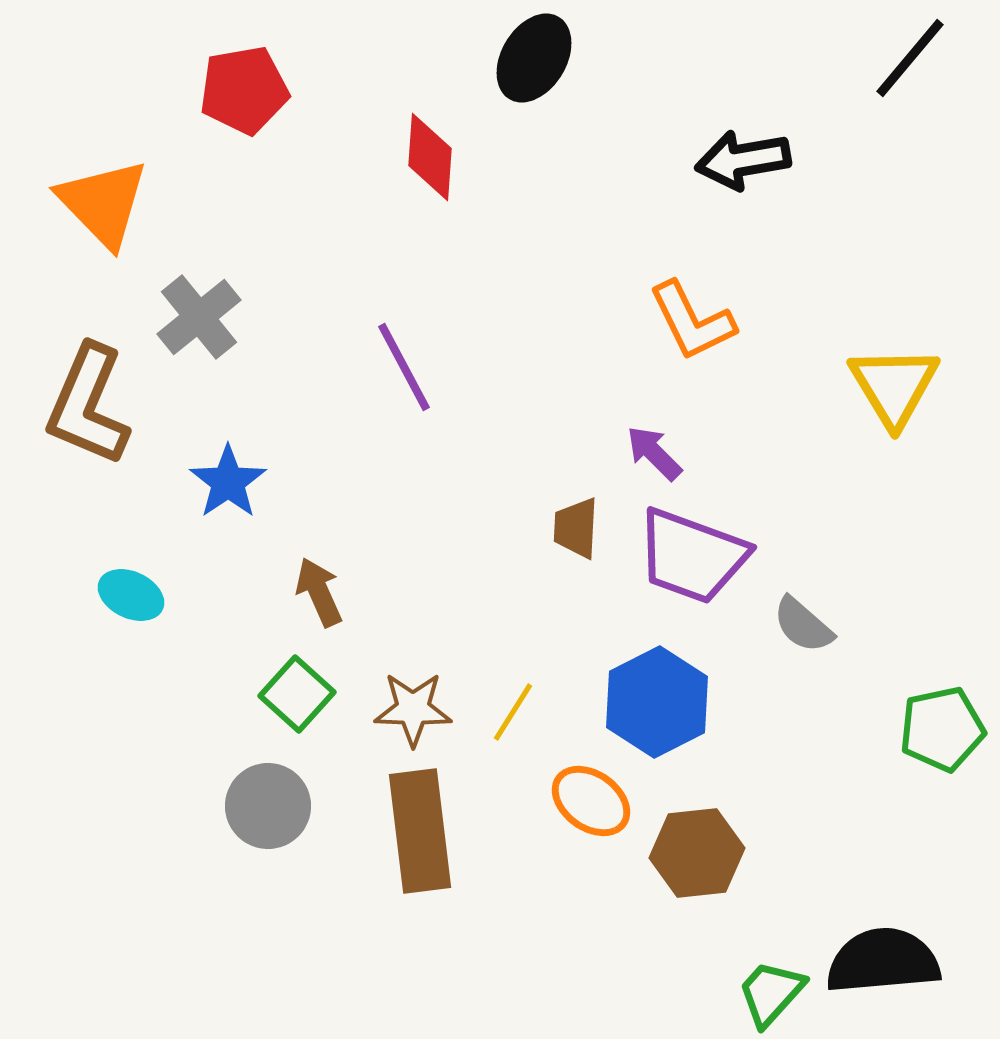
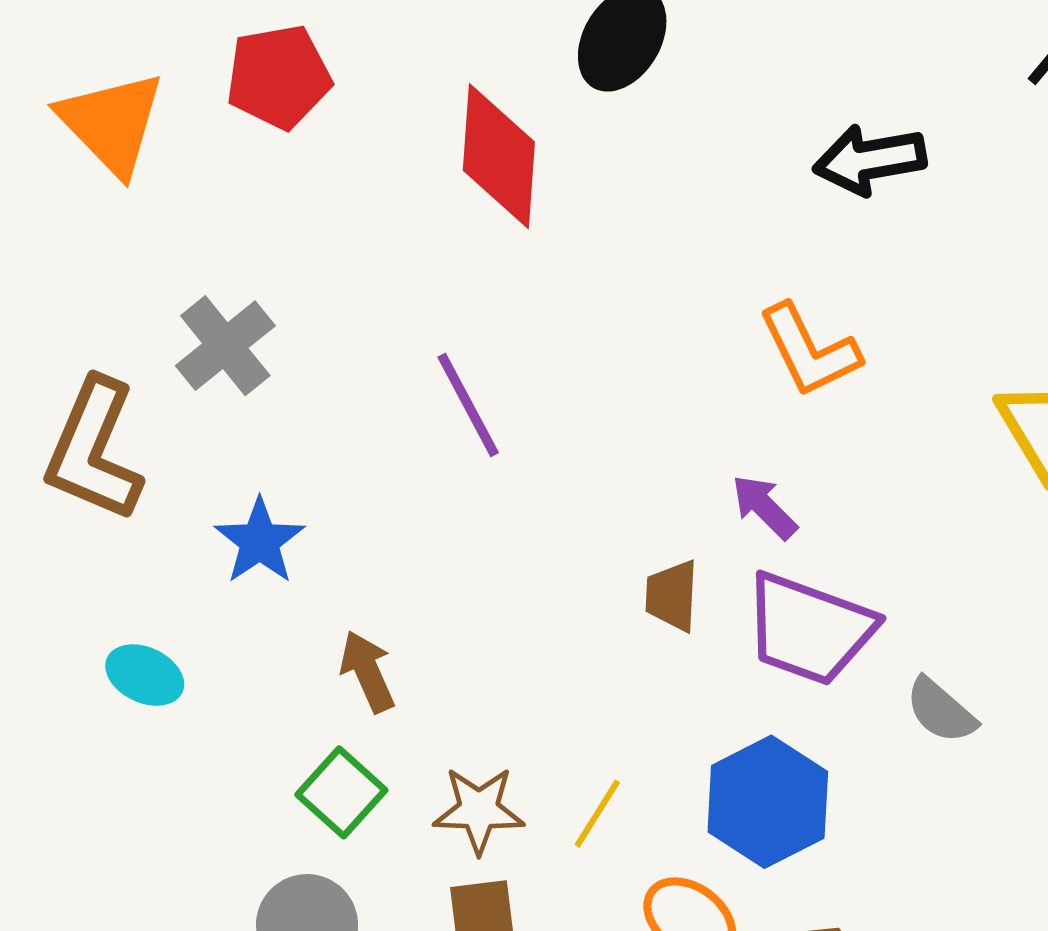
red diamond: (430, 157) -> (499, 156), size x1.4
orange triangle: (103, 203) -> (112, 123), moved

